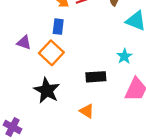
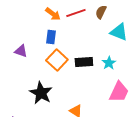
orange square: (51, 53) -> (57, 60), moved
black rectangle: (96, 77) -> (84, 62), moved

